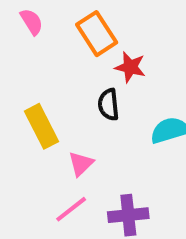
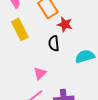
yellow rectangle: (41, 126) -> (20, 29), moved

